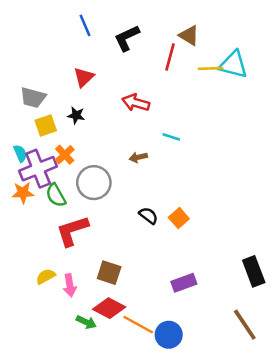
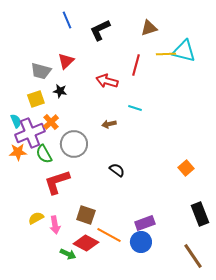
brown triangle: (189, 35) -> (149, 28), turned -48
red line: (170, 57) -> (136, 65), moved
gray trapezoid: (33, 98) -> (41, 71), moved
orange square: (179, 218) -> (186, 168), moved
orange line: (138, 325) -> (109, 235), moved
blue circle: (169, 335) -> (141, 242), moved

